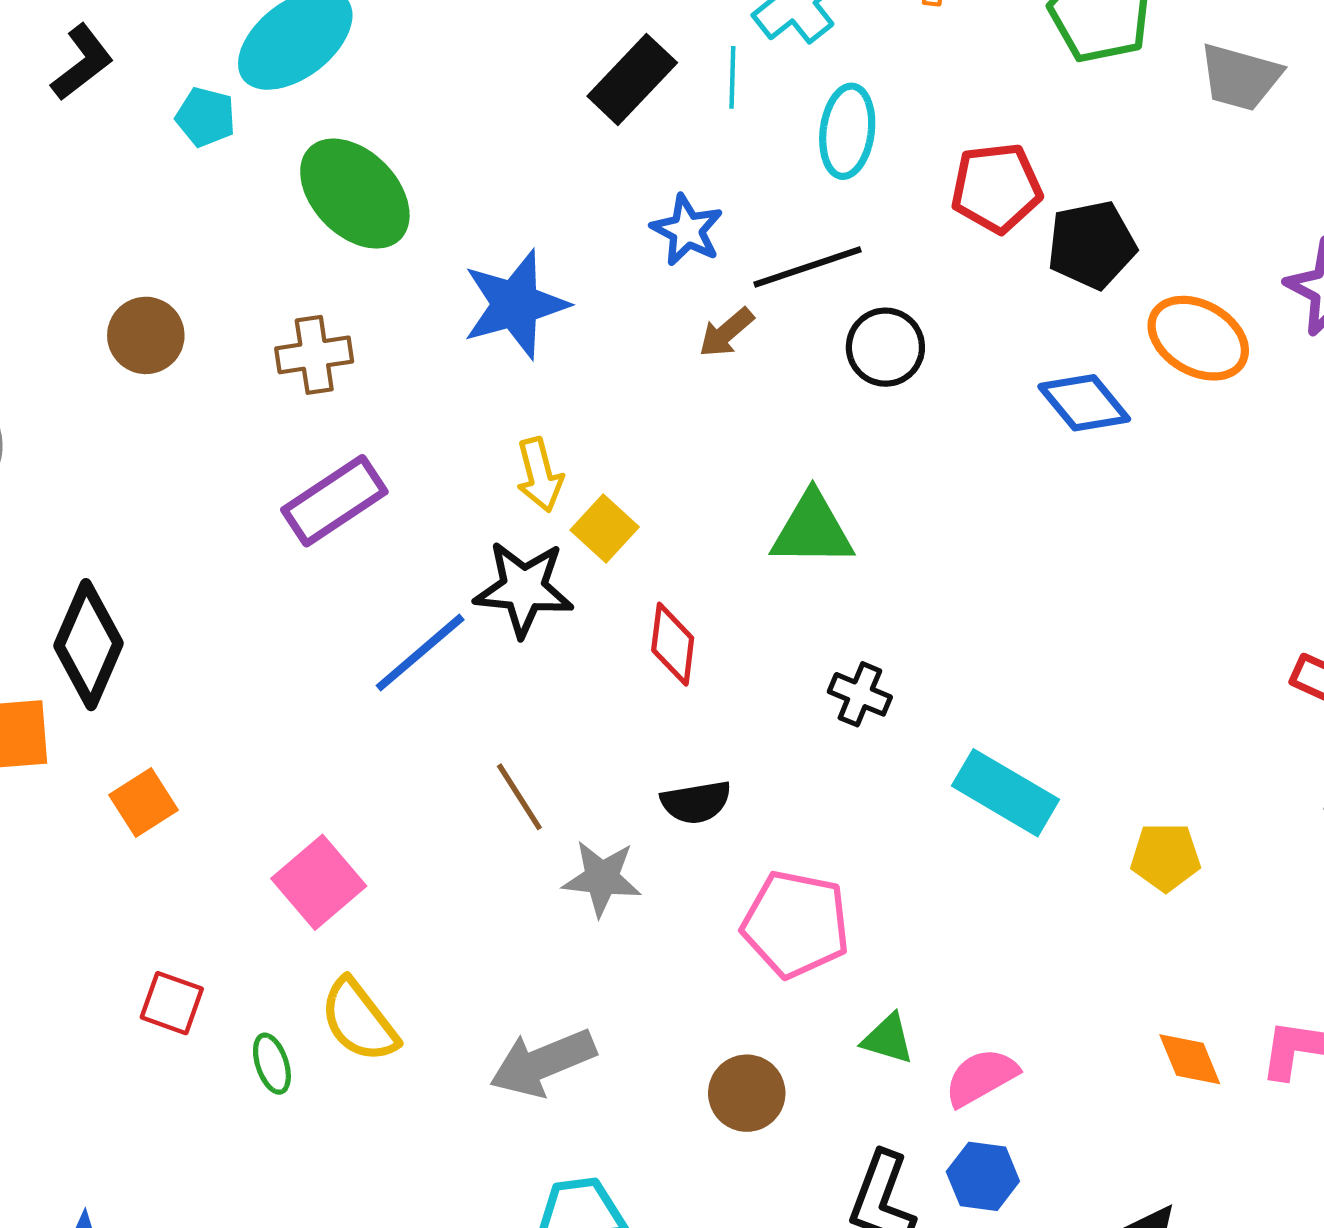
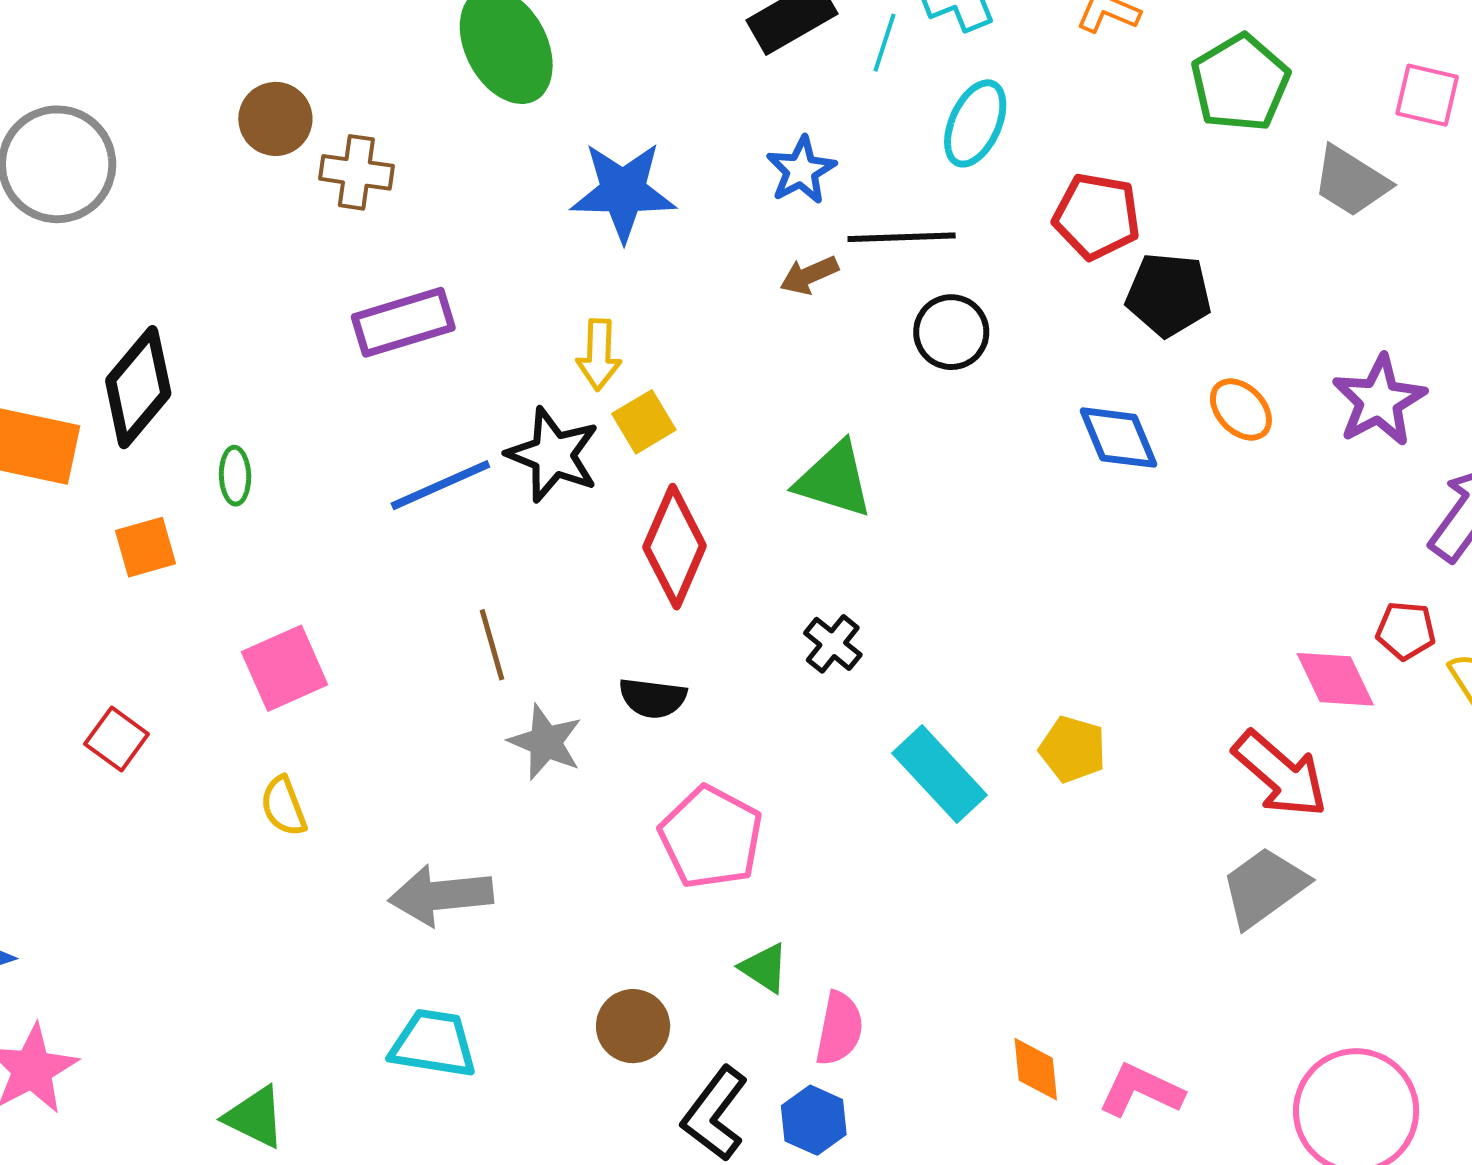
orange ellipse: (1198, 338) -> (1241, 409), size x0.7
brown cross: (314, 355) -> (356, 172), moved
red diamond: (673, 644) -> (675, 547), size x1.5
yellow pentagon: (1165, 857) -> (1073, 749), moved
yellow semicircle: (359, 1020) -> (284, 806), size x0.7
green ellipse: (272, 1064) -> (235, 476), moved
pink semicircle: (981, 1077) -> (839, 1029), turned 114
brown circle: (747, 1093) -> (633, 1026), moved

